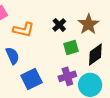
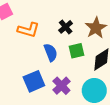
blue semicircle: (12, 56) -> (51, 52), moved
purple cross: (67, 76) -> (61, 86), moved, turned -30

